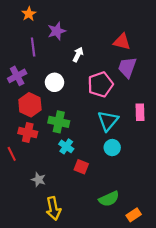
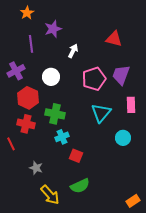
purple trapezoid: (127, 67) -> (121, 75), moved
cyan cross: (66, 146) -> (62, 137), turned 32
cyan circle: (112, 148) -> (123, 138), moved
green semicircle: (109, 199) -> (80, 186), moved
yellow arrow: (53, 208) -> (50, 195), turned -30
orange rectangle: (134, 215) -> (133, 201), moved

